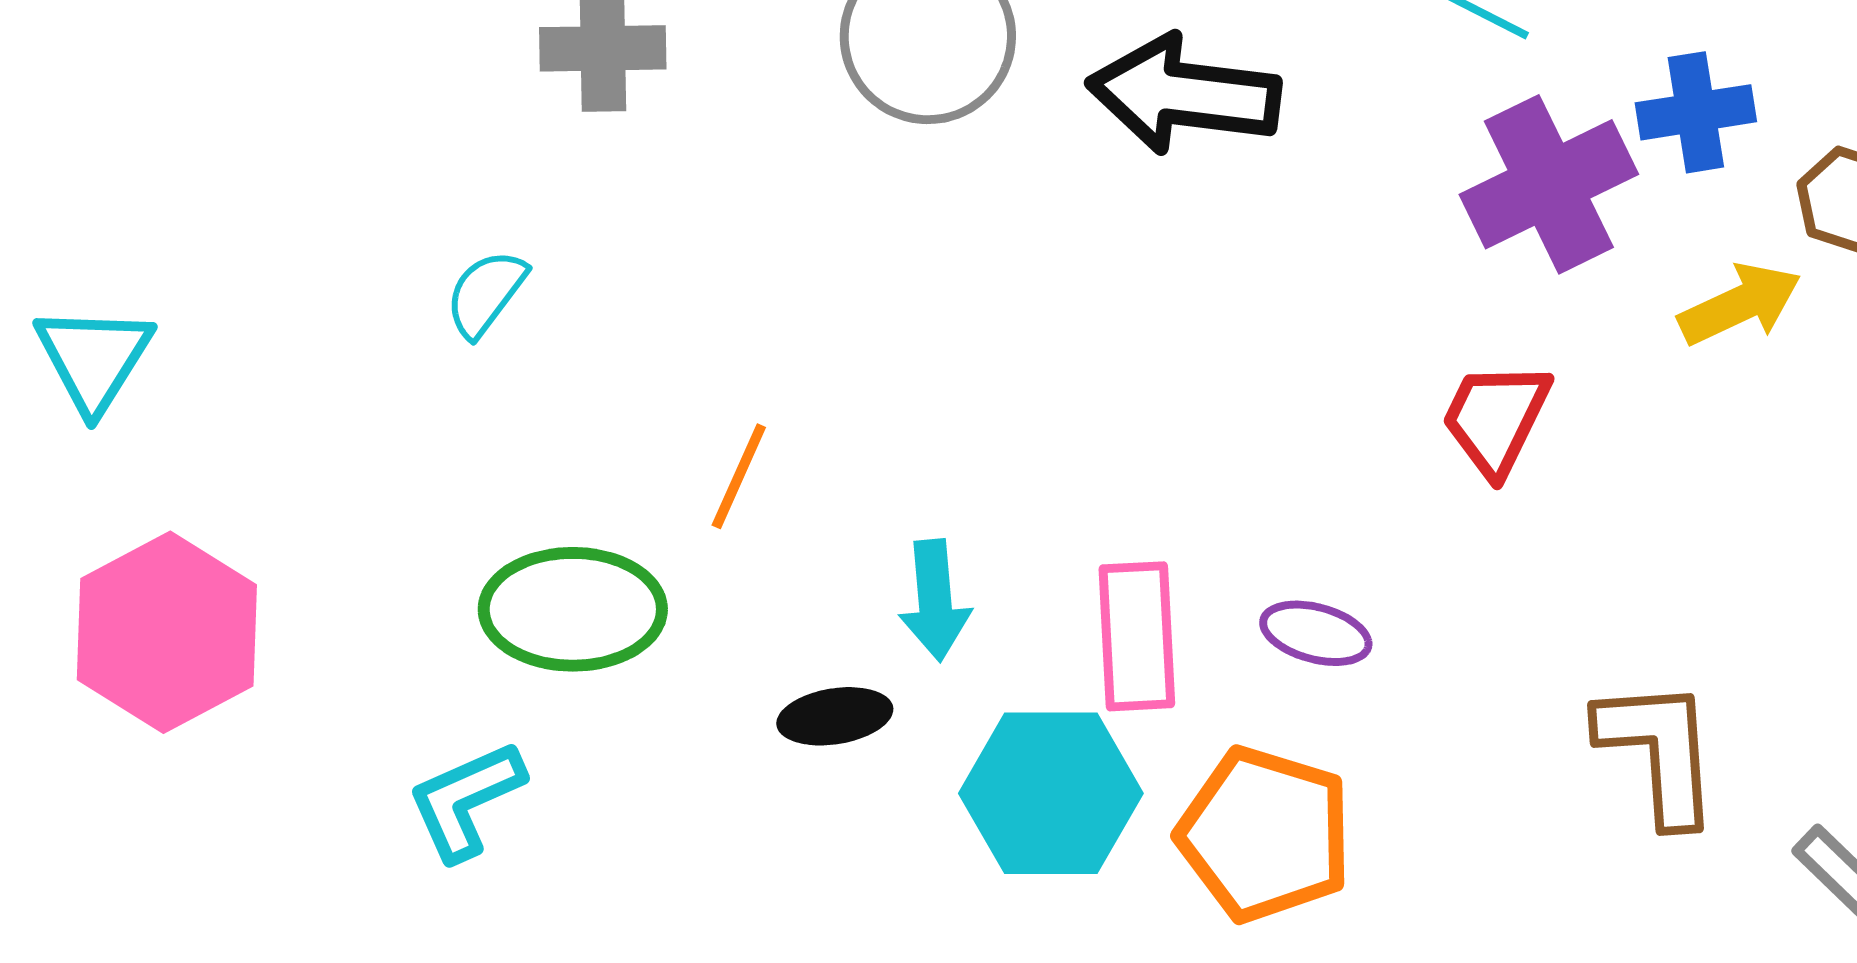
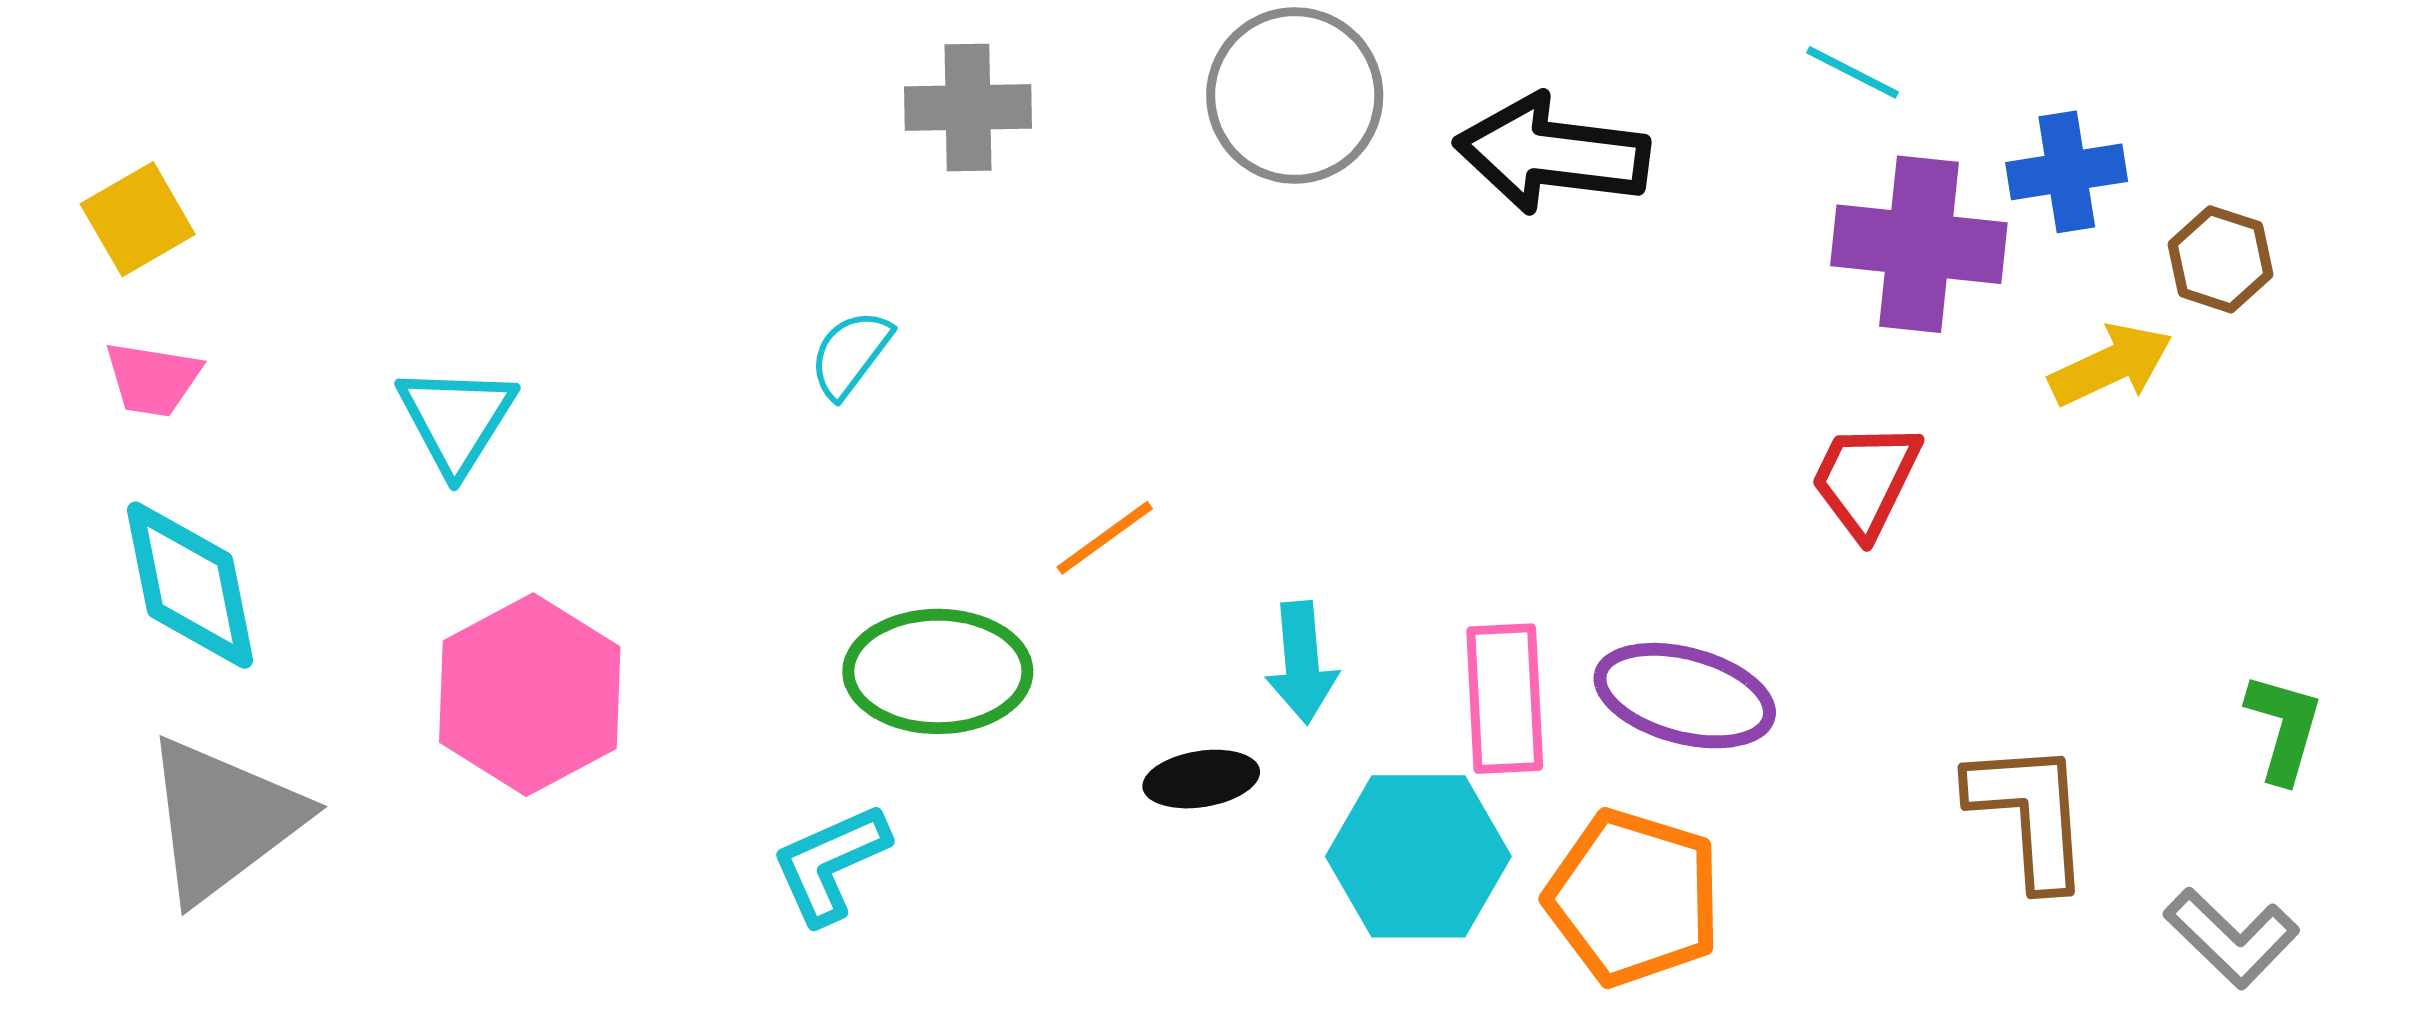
purple cross: (1549, 184) -> (1919, 244), turned 32
orange line: (739, 476) -> (1105, 538), turned 30
purple ellipse: (1316, 633) -> (1685, 696), size x1.6

